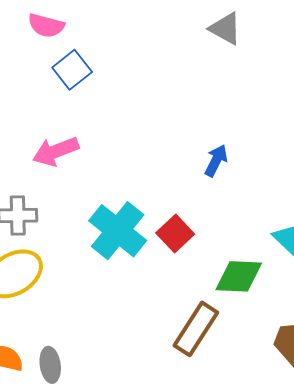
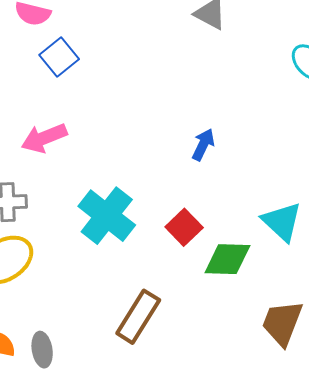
red square: (175, 233) -> (184, 227), moved
brown rectangle: (196, 329) -> (138, 317), moved

